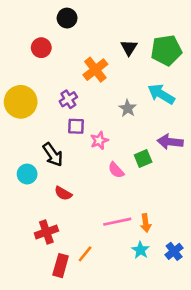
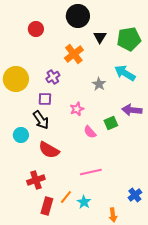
black circle: (67, 18) -> (78, 16), moved, size x1.5
red circle: (41, 48) -> (36, 29), moved
purple square: (76, 126) -> (45, 99), moved
red semicircle: (63, 193) -> (49, 150), size x1.5
orange arrow: (146, 223) -> (113, 215), moved
cyan star: (140, 250) -> (84, 202), moved

